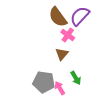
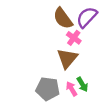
brown triangle: (62, 54) -> (67, 58), size x1.5
pink arrow: (60, 88) -> (72, 89), moved

